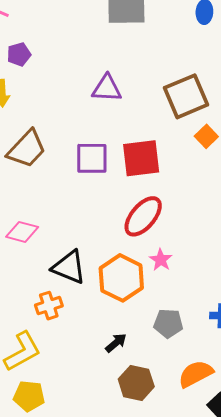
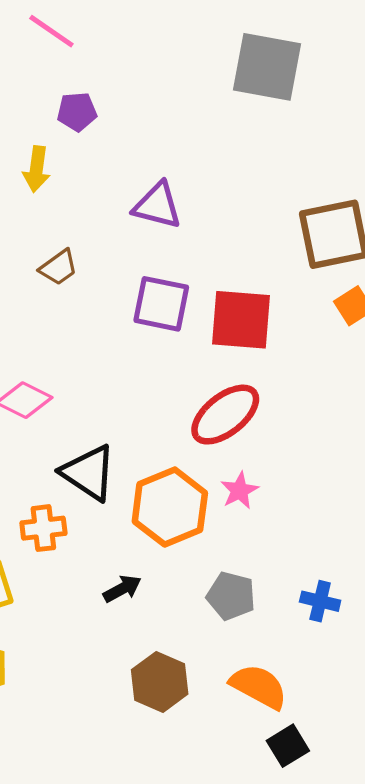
purple triangle: (107, 88) -> (157, 206), moved
brown trapezoid: (27, 149) -> (59, 267), size x0.6
black arrow: (116, 343) -> (122, 589), moved
orange semicircle: (196, 374) -> (259, 686), turned 45

